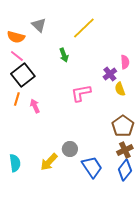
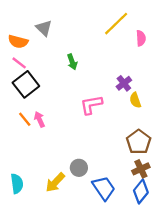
yellow line: (84, 28) -> (116, 24), moved
pink semicircle: (125, 62) -> (141, 38), moved
orange line: (17, 99) -> (25, 119), moved, turned -56

